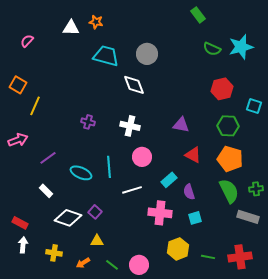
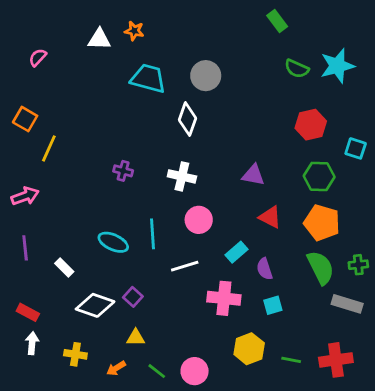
white diamond: (134, 85) -> (188, 119), turned 40
purple line: (48, 158) -> (25, 248), moved, turned -60

